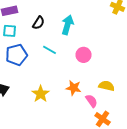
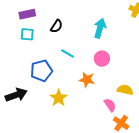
cyan arrow: (68, 25) -> (100, 28), moved
blue pentagon: (17, 55) -> (41, 71), moved
orange star: (74, 88) -> (87, 80), moved

